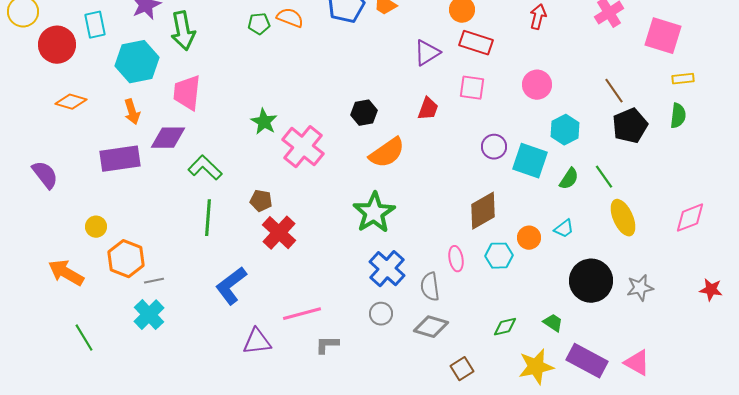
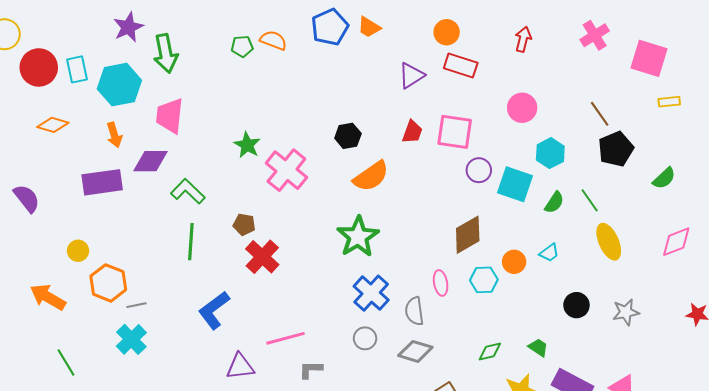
cyan rectangle: (95, 25) -> (77, 69), moved
pink square: (472, 88) -> (455, 132), moved, size x1.4
green semicircle: (678, 116) -> (664, 178), moved, turned 40
black circle: (591, 281) -> (576, 305), size x0.6

